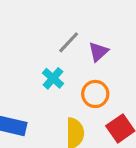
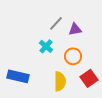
purple triangle: (98, 52) -> (75, 29), turned 32

